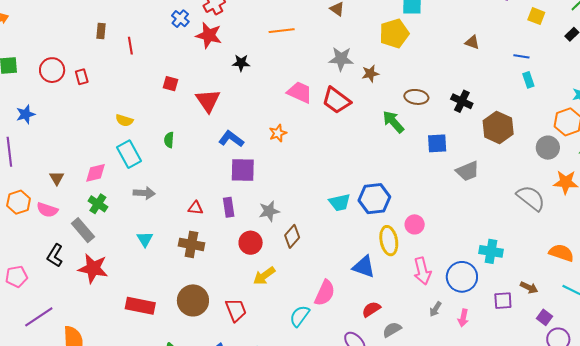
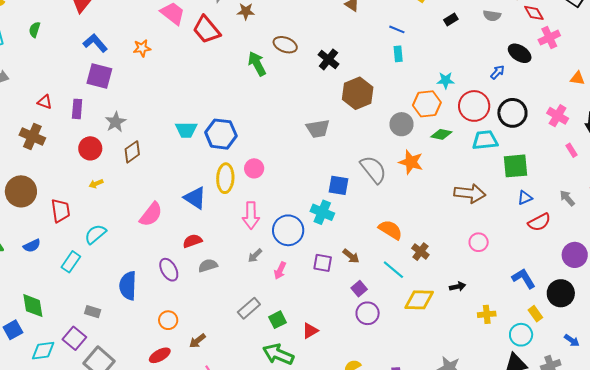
blue square: (437, 143) -> (339, 185), moved
gray star: (269, 211) -> (116, 122), turned -30
yellow arrow: (264, 276) -> (96, 184), size x0.6
cyan semicircle: (300, 316) -> (95, 234), moved

